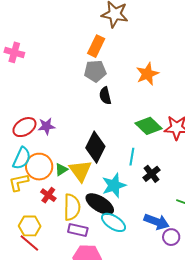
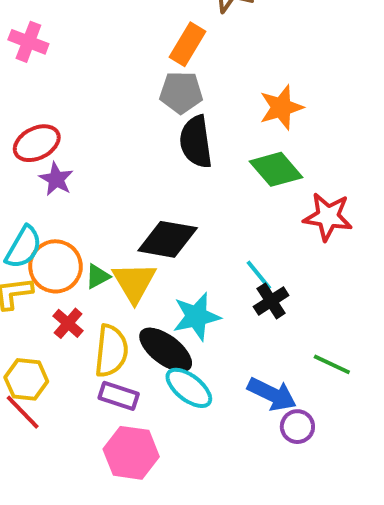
black semicircle: (105, 96) -> (196, 142), size x1.5
purple star: (46, 126) -> (56, 179), moved, turned 30
green diamond: (149, 126) -> (276, 169), moved
red ellipse: (24, 127) -> (37, 143), moved
black diamond: (95, 147) -> (168, 239), turned 68
cyan line: (132, 157) -> (259, 275), moved, turned -54

